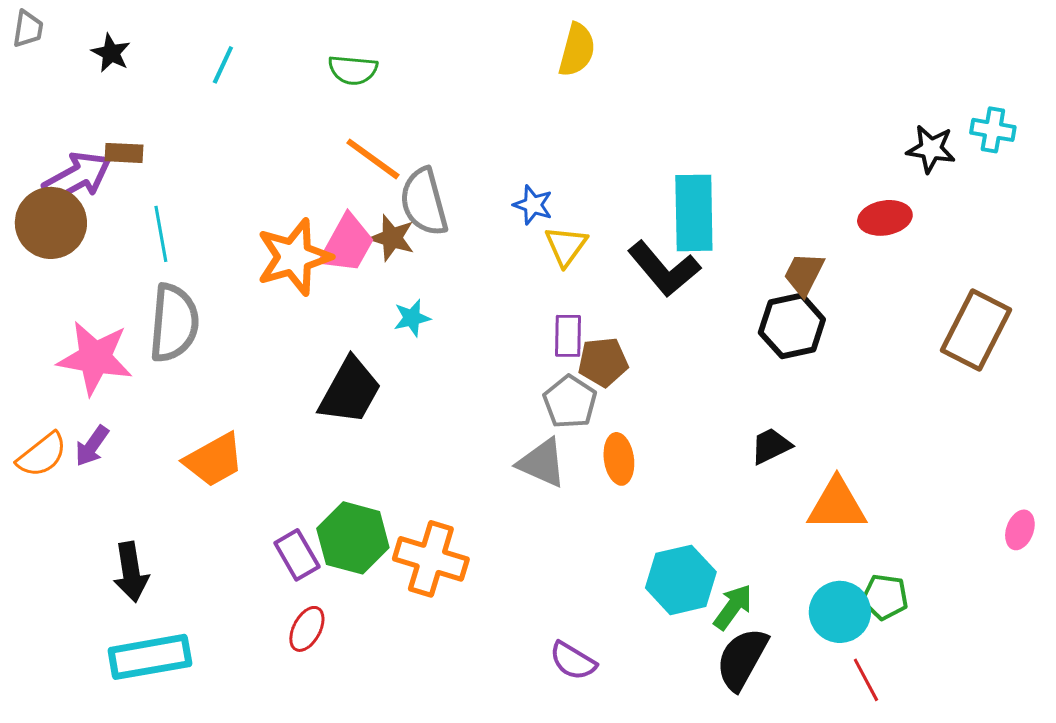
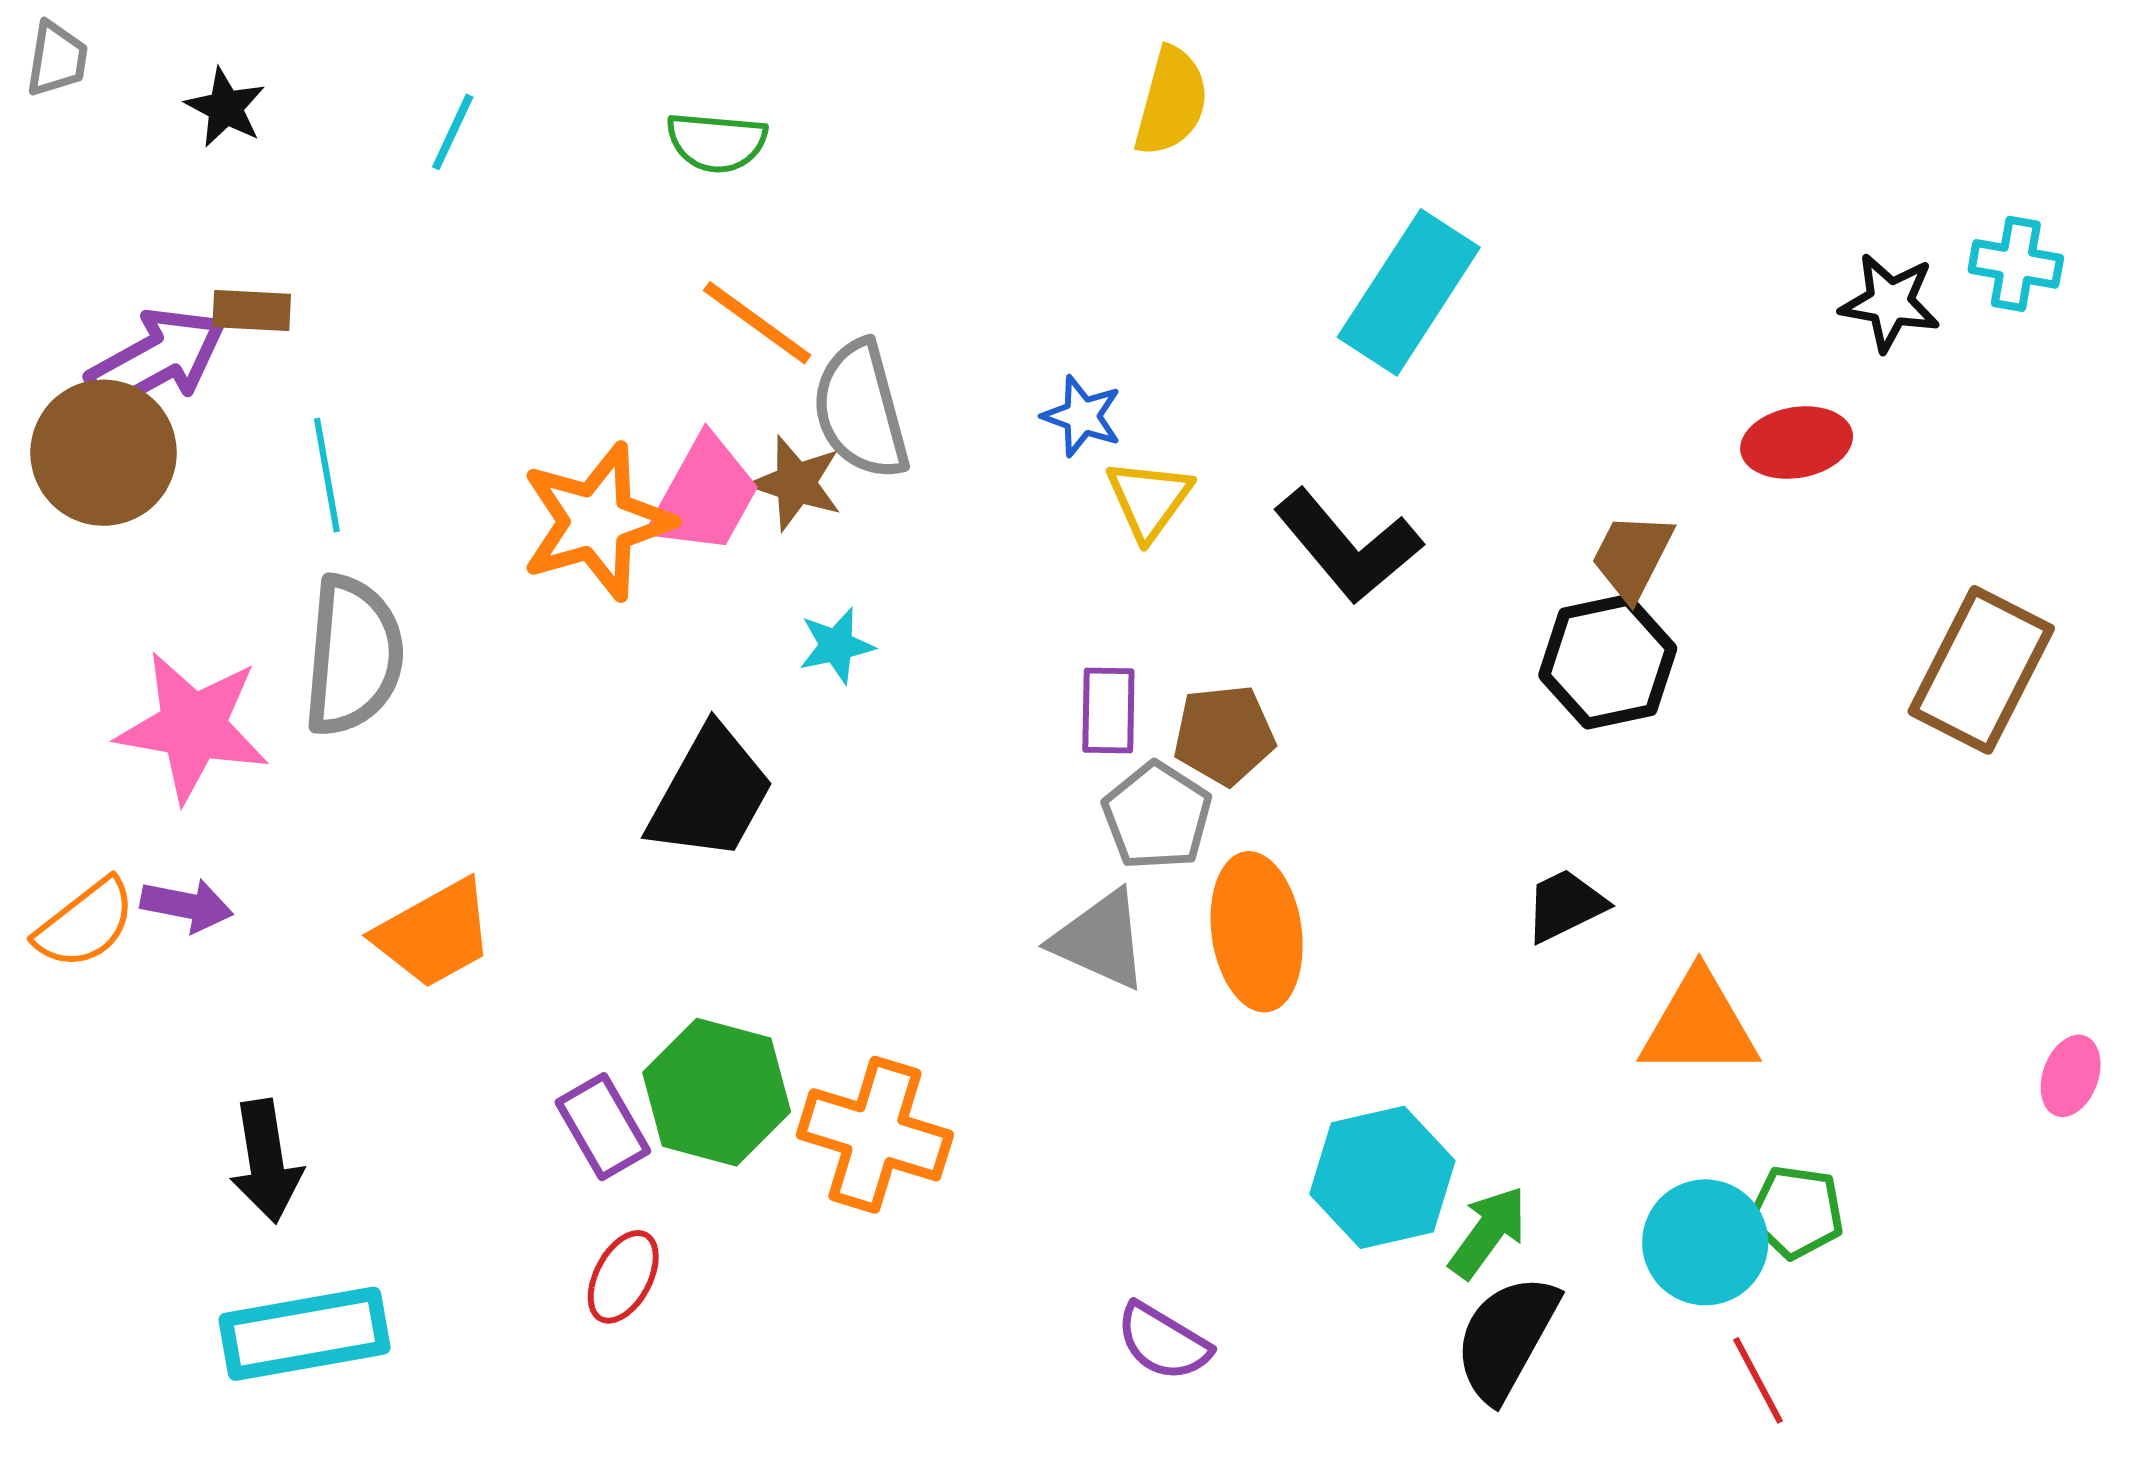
cyan rectangle: (694, 213) -> (1409, 292), moved, turned 34
purple rectangle: (568, 336) -> (1108, 710), moved
purple arrow: (92, 446) -> (187, 905), turned -114
orange ellipse: (619, 459) -> (1257, 932), size x1.5

